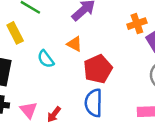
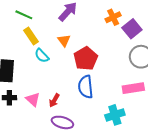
yellow rectangle: (15, 33) -> (31, 36), moved
orange triangle: (74, 44) -> (64, 40), turned 32

